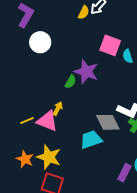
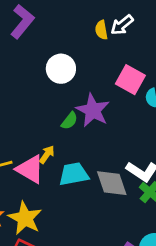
yellow semicircle: (84, 12) -> (101, 30), turned 136
white circle: (40, 42) -> (61, 69), moved
cyan trapezoid: (91, 140) -> (74, 174), moved

